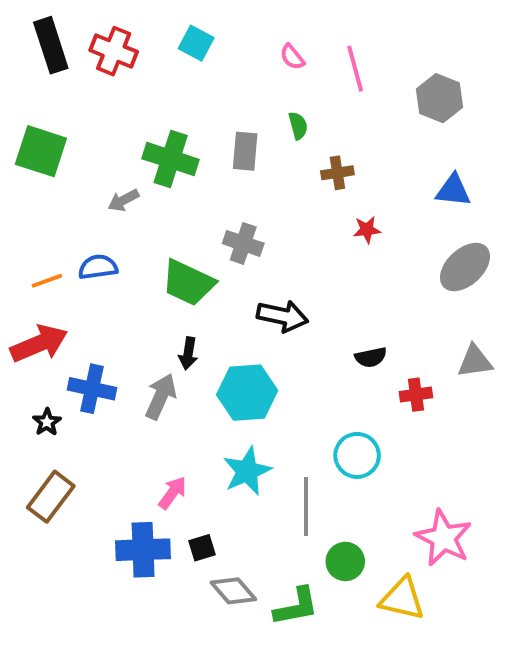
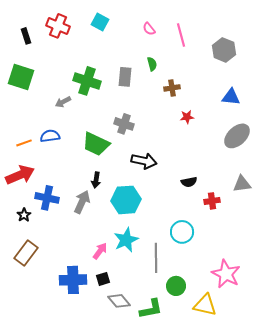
black rectangle: (51, 45) -> (26, 36), moved, size x0.6
pink arrow: (173, 493) -> (100, 251), moved

